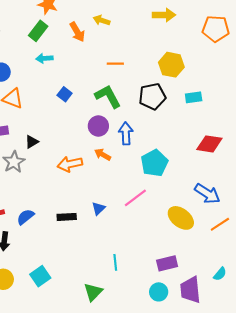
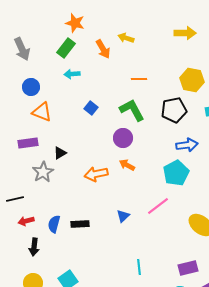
blue arrow: (126, 133) -> (187, 145), moved, turned 85
blue semicircle: (25, 217) -> (54, 224), turned -36
black rectangle: (67, 217) -> (80, 224), moved

